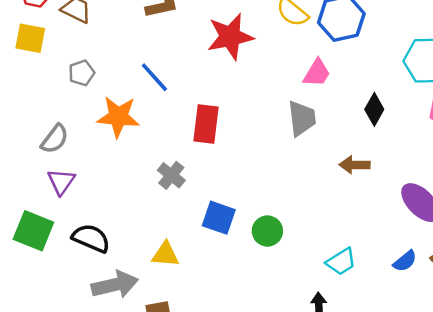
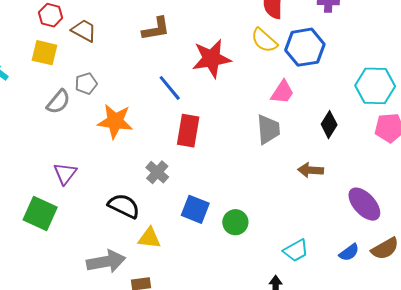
blue line: (154, 77) -> (170, 88), moved
gray semicircle: (55, 139) -> (58, 102), moved
black semicircle: (91, 238) -> (124, 206), moved

